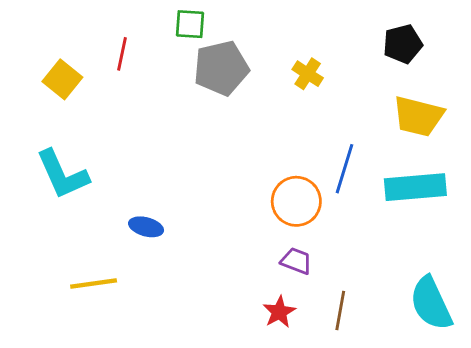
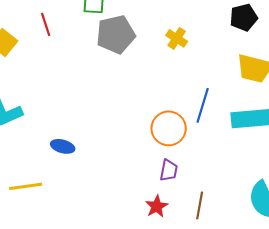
red line: (122, 54) -> (46, 24), turned -30
purple trapezoid: (296, 261) -> (169, 170), turned 80

